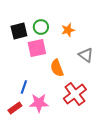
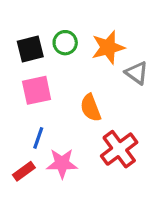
orange star: (68, 30) -> (108, 47), size x1.5
pink square: (37, 48) -> (37, 90), moved
gray triangle: (86, 55) -> (137, 73), moved

